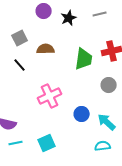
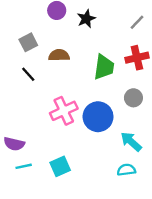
gray line: (100, 14) -> (137, 22), moved, turned -32
blue circle: (82, 114) -> (98, 117), moved, size x1.6

